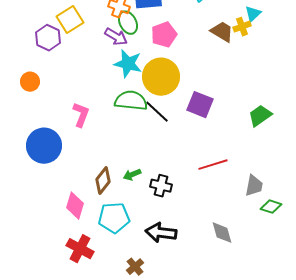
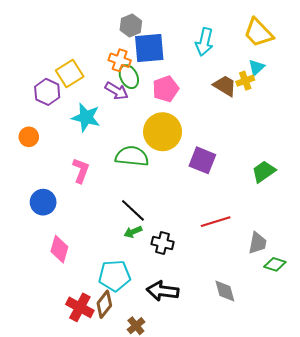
cyan star: (128, 64) -> (86, 117), moved
black line: (157, 112) -> (133, 210), moved
blue circle: (44, 146) -> (43, 202), size x0.7
brown diamond: (103, 181) -> (104, 304), moved
pink diamond: (75, 206) -> (59, 249), moved

